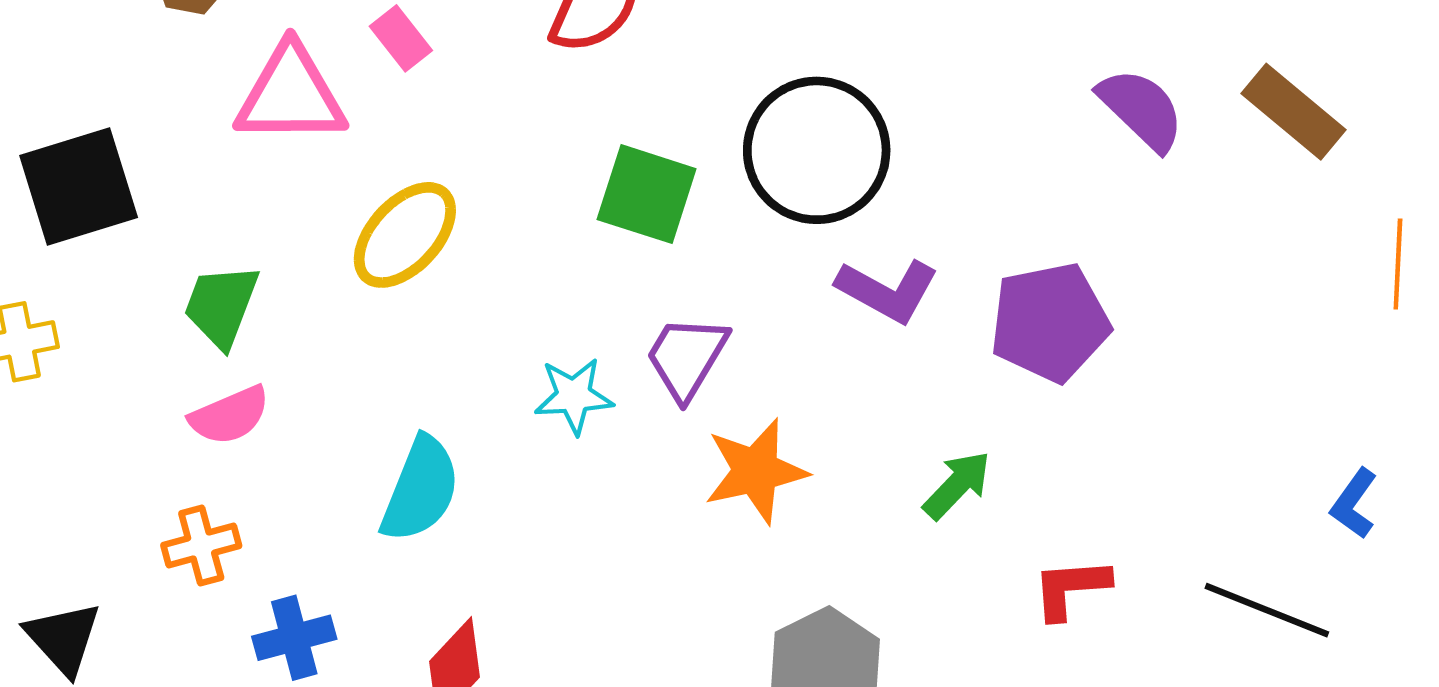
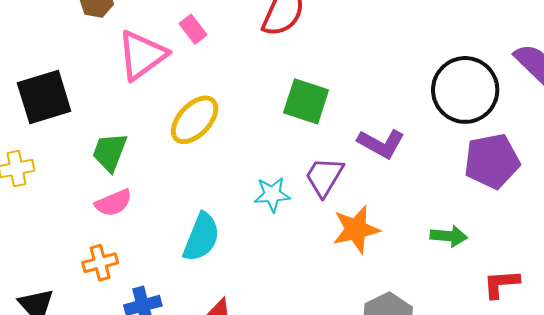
pink triangle: (291, 95) -> (142, 55), turned -36
black circle: (817, 150) -> (465, 90), moved
purple L-shape: (887, 290) -> (381, 143), moved
green arrow: (957, 485) -> (449, 236), turned 51

